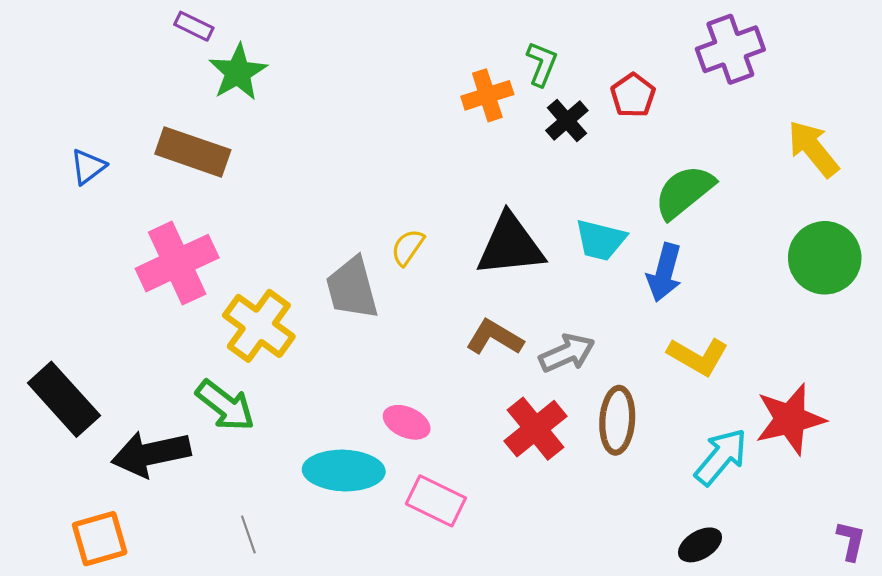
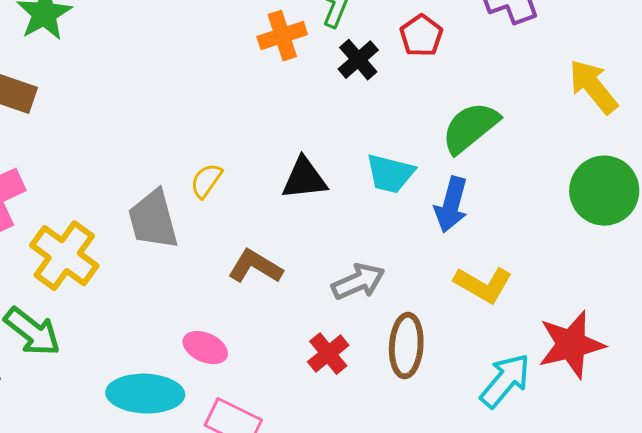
black triangle: (510, 245) -> (304, 179), size x0.7
brown L-shape: (495, 337) -> (255, 267), moved
red cross: (535, 429) -> (328, 354), size x0.7

